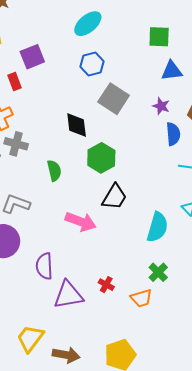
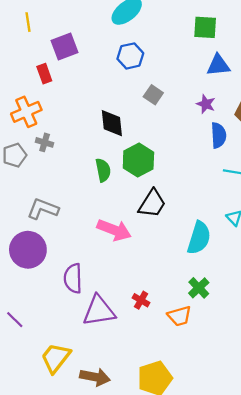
gray square: (114, 99) -> (153, 95), size x0.6
gray cross: (16, 144) -> (45, 142), size x0.7
green semicircle: (54, 171) -> (103, 170), moved

